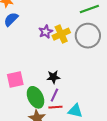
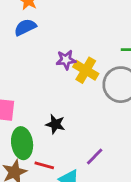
yellow cross: (61, 34) -> (86, 70), turned 36
purple line: (54, 95) -> (95, 156), moved

